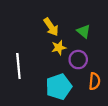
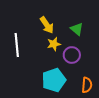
white line: (18, 66) -> (17, 45), moved
orange semicircle: (95, 81) -> (87, 85), moved

